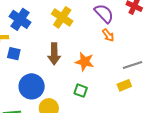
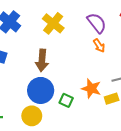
orange star: (85, 62) -> (91, 88), moved
blue circle: (32, 86) -> (41, 90), moved

